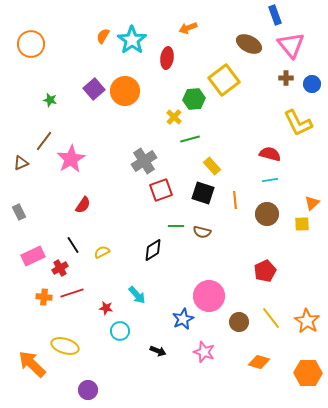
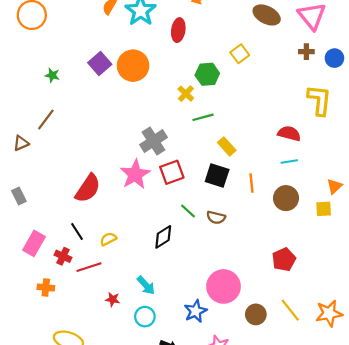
yellow square: (224, 80) -> (240, 54), size x0.6
yellow L-shape: (298, 123) -> (319, 100), turned -148
pink star: (71, 159) -> (135, 174), moved
red semicircle: (83, 205) -> (88, 188), size x1.6
green line: (176, 226) -> (188, 211), turned 42
pink rectangle: (33, 256) -> (34, 243), turned -35
red cross: (60, 268) -> (63, 256), turned -35
red line: (72, 293) -> (89, 267), moved
orange star: (307, 321) -> (329, 313), turned 30
cyan circle: (120, 331) -> (145, 317), moved

